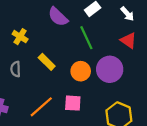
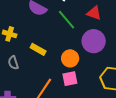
red triangle: (128, 40) -> (94, 13), moved
orange circle: (81, 71) -> (70, 58), moved

